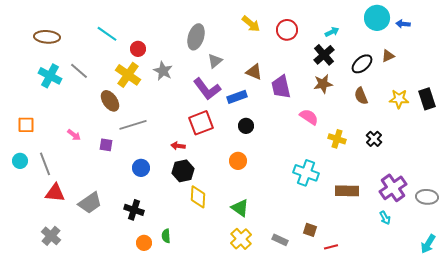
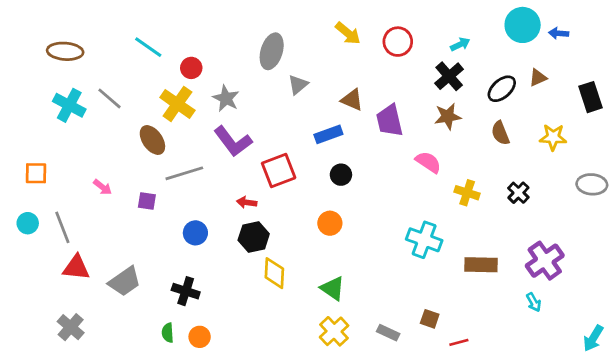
purple L-shape: (207, 89) -> (233, 141), moved
black rectangle: (427, 99) -> (590, 97), moved
gray ellipse: (427, 197) -> (592, 184), moved
green semicircle: (166, 236) -> (168, 333), moved

